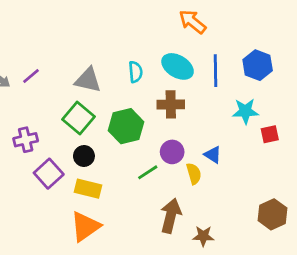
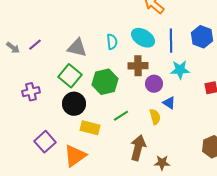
cyan star: (245, 111) -> (180, 70), moved
purple circle: (172, 152) -> (154, 84), moved
black circle: (84, 156) -> (74, 104), size x1.5
purple square: (49, 174) -> (45, 142), moved
yellow rectangle: (88, 189) -> (90, 128), moved

